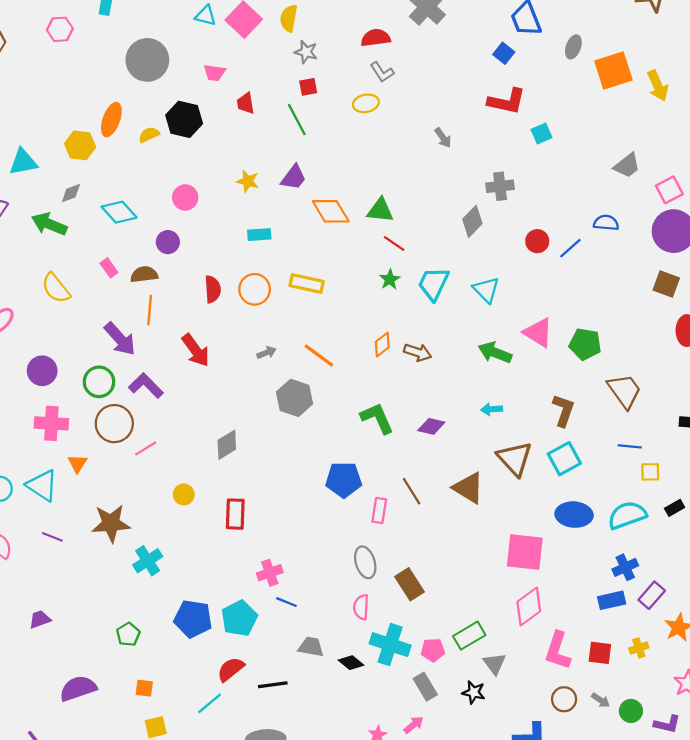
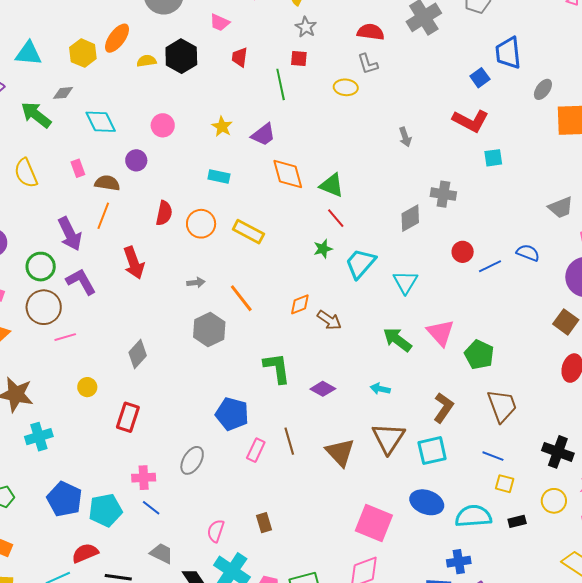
gray diamond: (227, 445) -> (138, 354), turned -32
gray ellipse: (365, 562) -> (192, 460), moved, turned 32
brown rectangle: (409, 584) -> (264, 523), size x0.7

